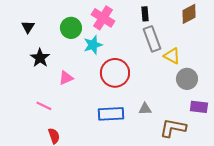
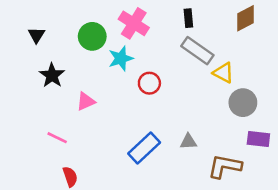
gray rectangle: (152, 39) -> (197, 51), turned -35
red circle: (115, 73) -> (149, 83), moved, size x0.6
blue rectangle: (111, 114) -> (144, 148), turned -40

